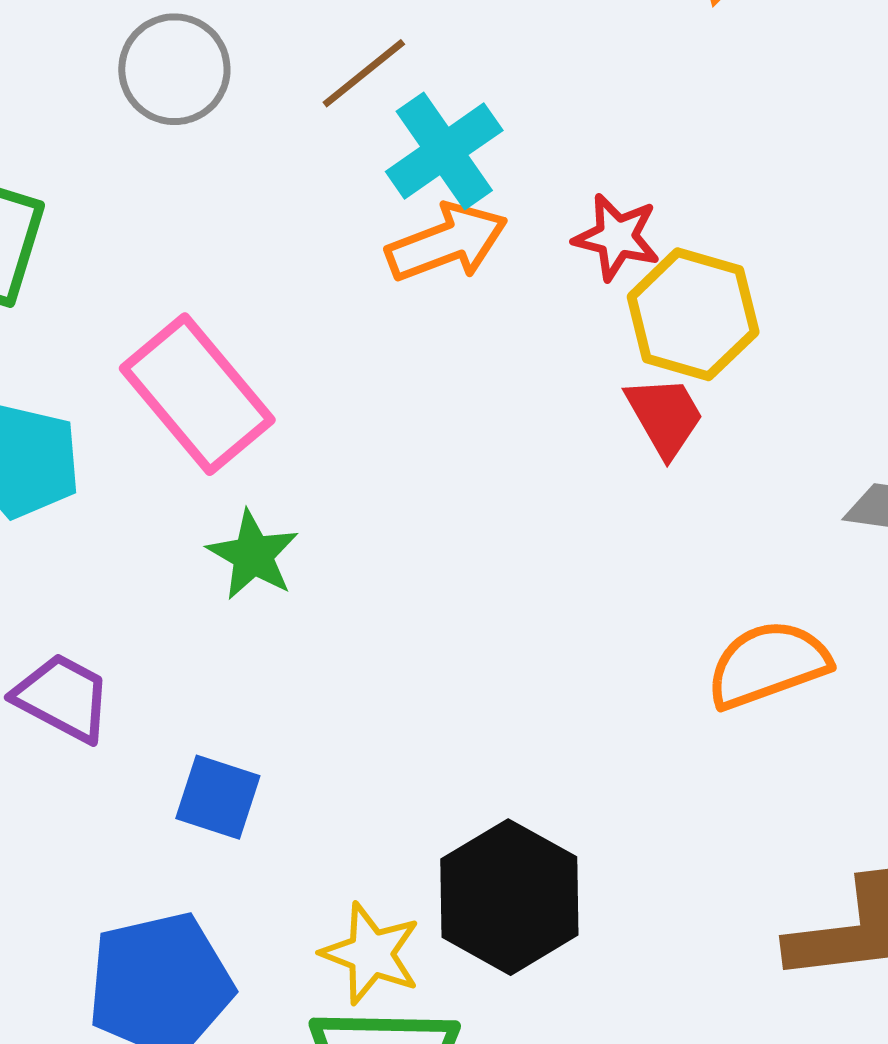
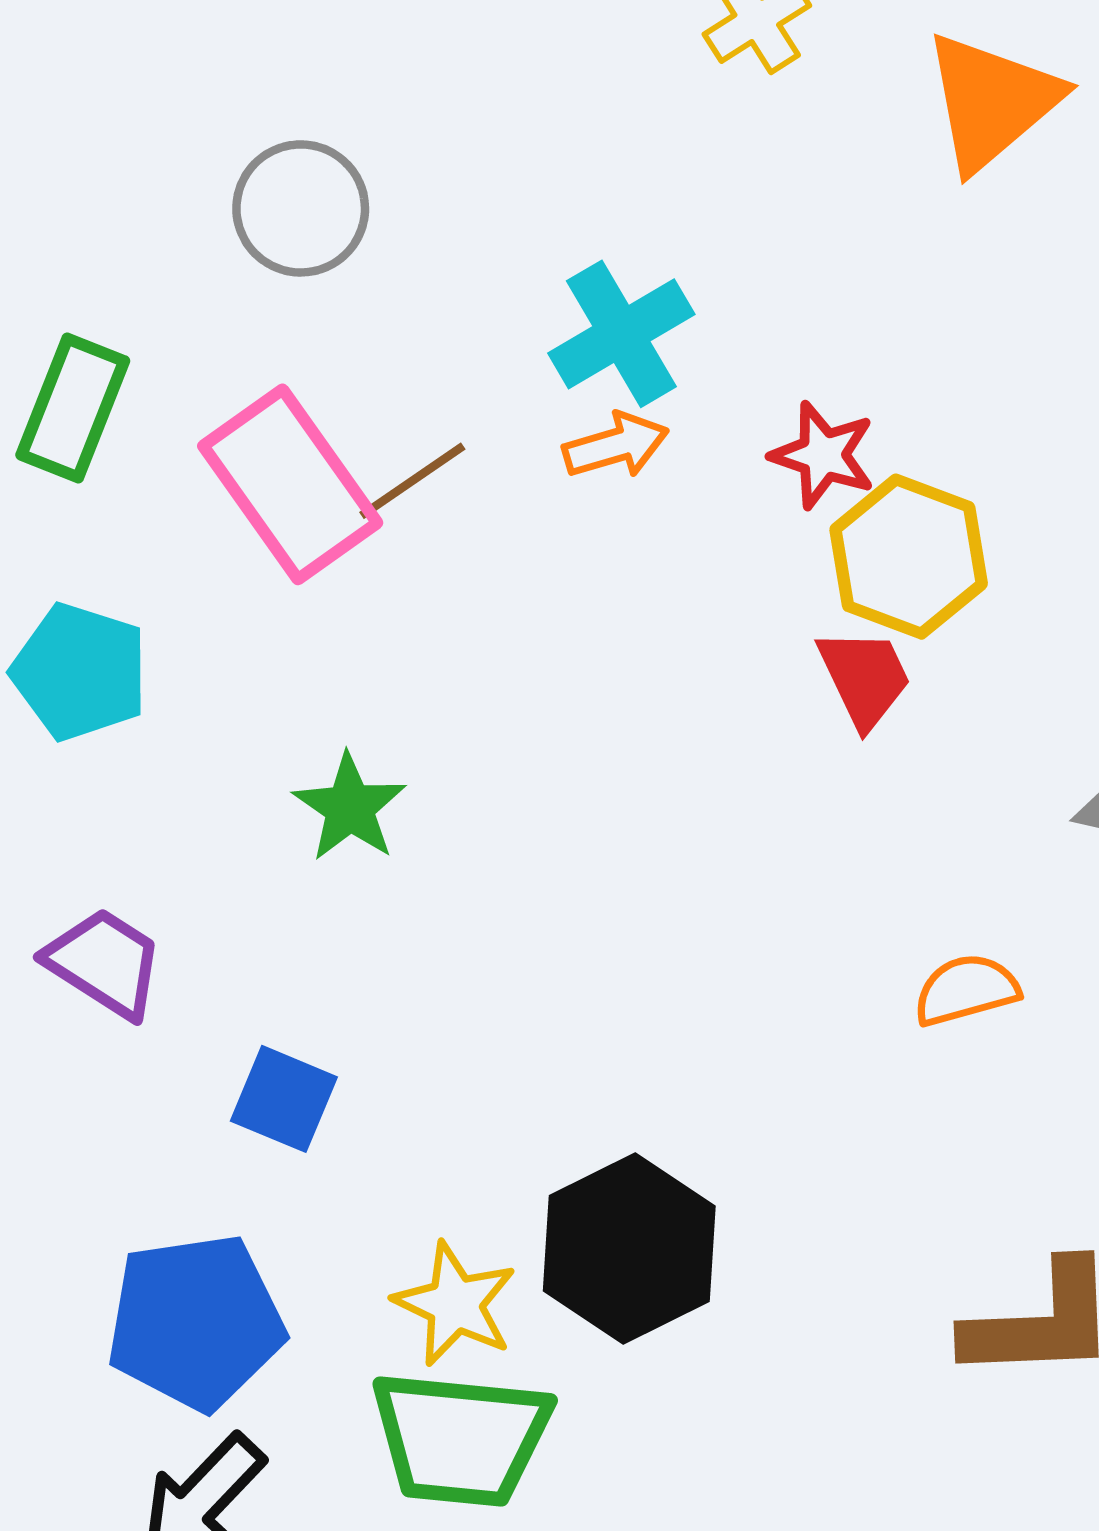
brown line: (364, 73) -> (412, 481), moved
orange arrow: (447, 242) -> (616, 445), size x0.7
pink rectangle: (197, 394) -> (290, 484), moved
orange semicircle: (768, 664) -> (966, 990), size x0.7

